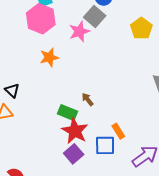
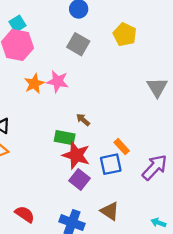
gray square: (95, 17) -> (78, 44), moved
pink star: (79, 31) -> (58, 81), moved, turned -30

